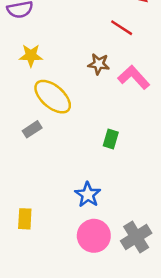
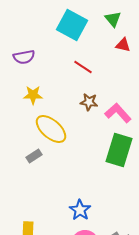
red line: (122, 28) -> (83, 67), moved
green rectangle: (111, 139) -> (119, 150), moved, size x2.0

